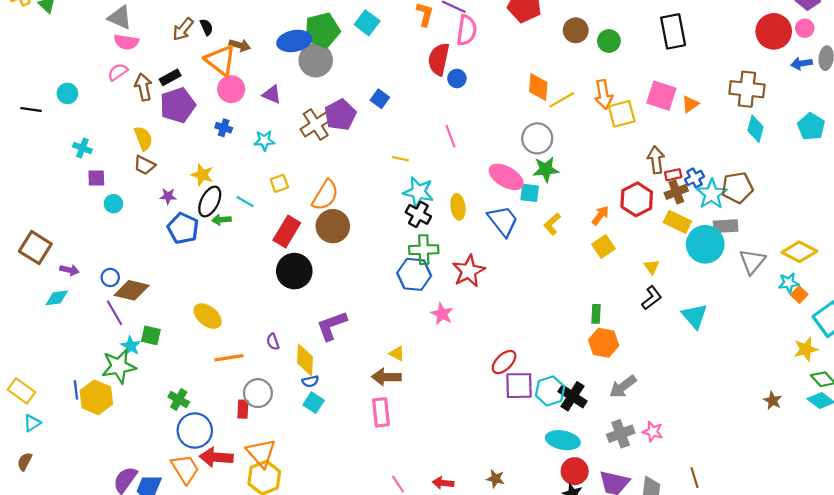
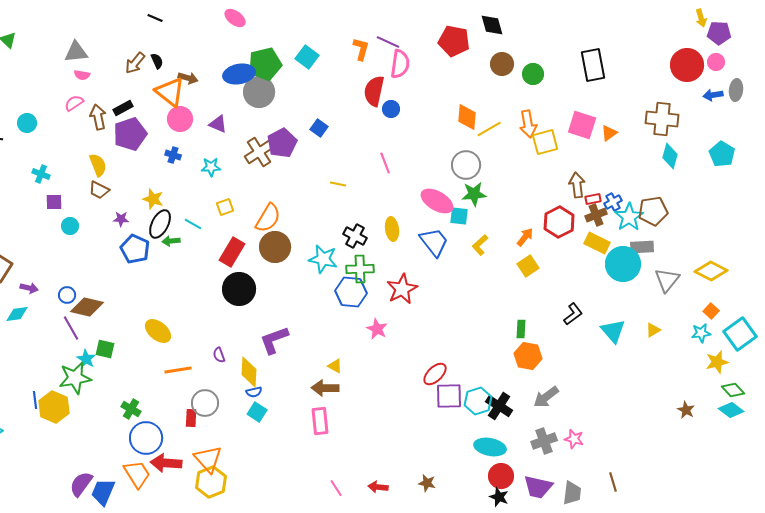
gray triangle: (120, 17) -> (76, 52), turned -30
pink semicircle: (126, 42) -> (82, 75), size x0.7
cyan star: (418, 192) -> (323, 259), moved
yellow triangle: (652, 267) -> (653, 330), moved, turned 35
cyan star: (789, 283) -> (701, 333), moved

